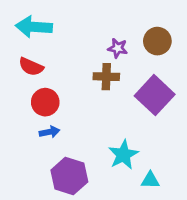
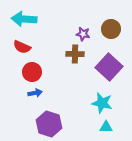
cyan star: (123, 155) -> (102, 103), moved, turned -30

